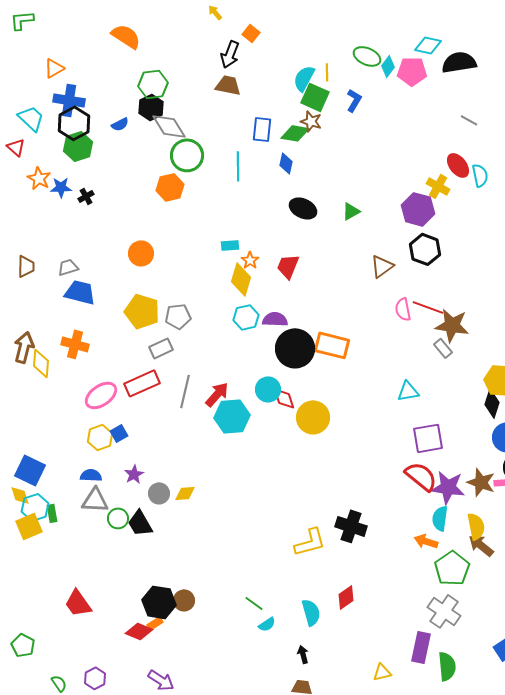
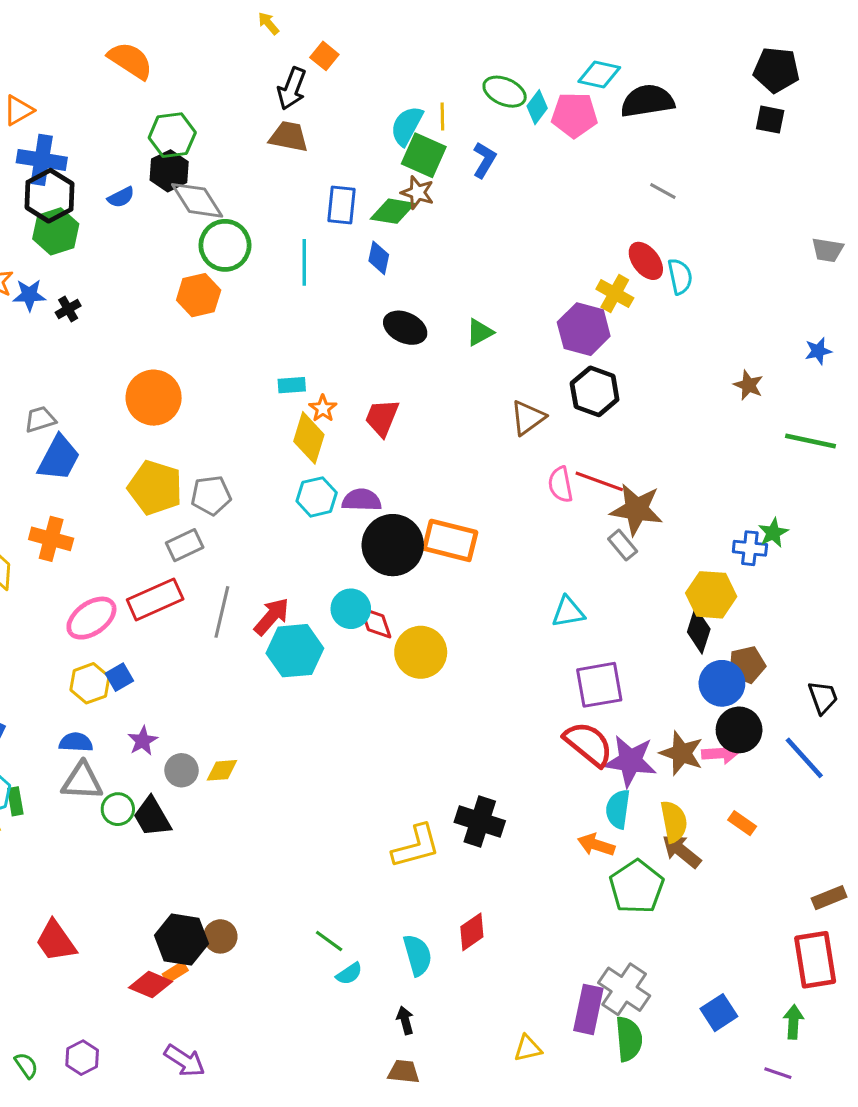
orange circle: (141, 253) -> (154, 398), size x1.4
blue trapezoid: (80, 292) -> (59, 458), turned 104
gray cross: (444, 611) -> (624, 989), moved

